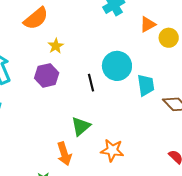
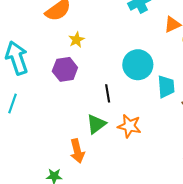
black line: (91, 83) -> (108, 93), moved
orange star: (112, 150) -> (129, 126), moved

